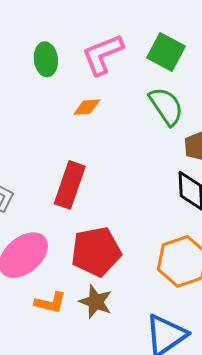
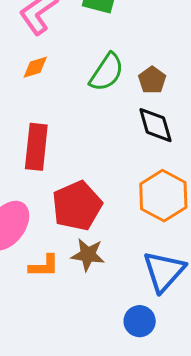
green semicircle: (166, 106) -> (107, 72), moved, turned 81

